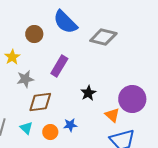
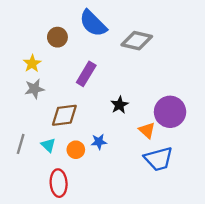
gray star: (25, 79) -> (34, 89), moved

